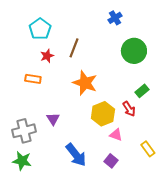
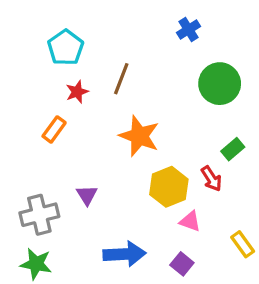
orange rectangle: (33, 79) -> (54, 129), turned -63
blue arrow: (76, 155) -> (125, 254), turned -55

